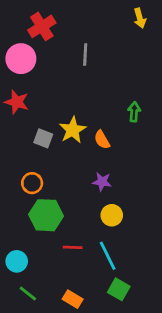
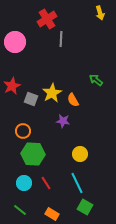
red cross: (42, 26) -> (47, 19), moved
red star: (17, 102) -> (12, 86), moved, turned 30
green arrow: (134, 112) -> (96, 80), turned -56
purple star: (102, 182) -> (63, 121), moved
red line: (73, 247) -> (46, 183), moved, turned 56
cyan circle: (17, 261) -> (24, 183), moved

